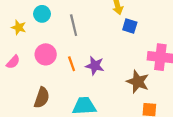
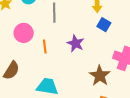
purple star: (95, 66) -> (76, 43), moved

